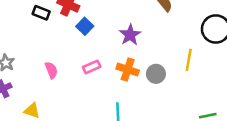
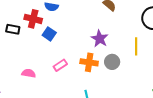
purple star: (130, 35) -> (100, 39), moved
pink semicircle: (51, 70) -> (29, 73), turned -48

